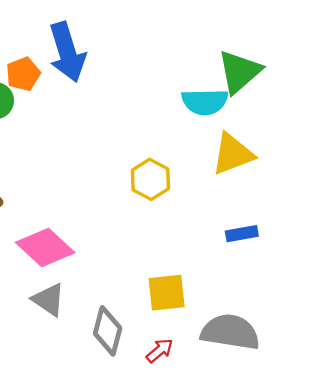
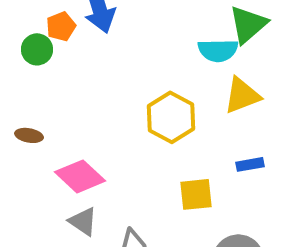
yellow hexagon: (150, 179) -> (171, 117), size x1.4
yellow square: (167, 293) -> (196, 194), moved

